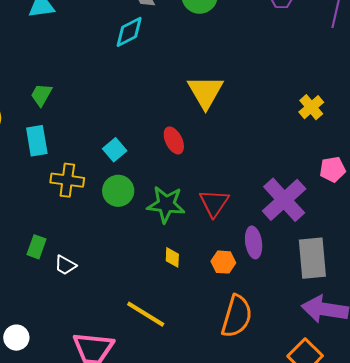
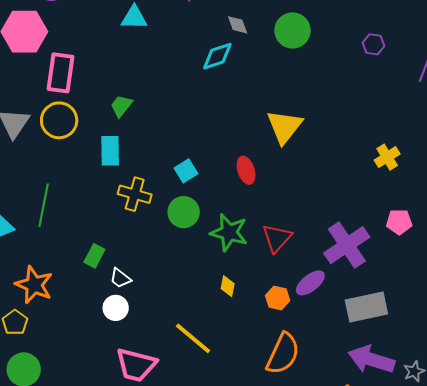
purple ellipse: (254, 242) -> (310, 283), turned 52
gray rectangle: (312, 258) -> (366, 307), turned 75
white circle: (16, 338) -> (116, 308), moved

